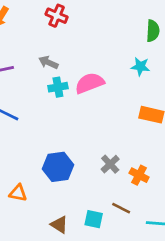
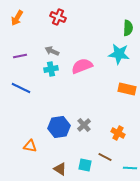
cyan star: (140, 67) -> (119, 54), size x1.5
cyan cross: (58, 87) -> (51, 69), moved
gray cross: (110, 164) -> (84, 125), moved

